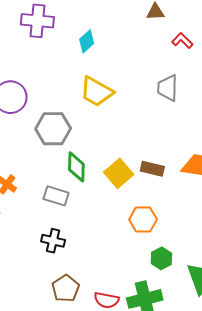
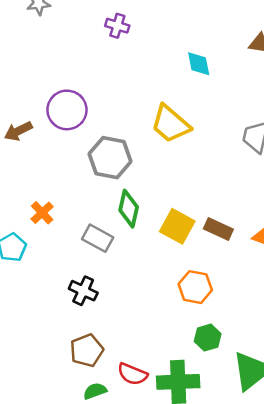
purple cross: (37, 21) -> (117, 26), size x0.6
cyan diamond: (87, 41) -> (199, 64), moved, turned -70
yellow square: (119, 173) -> (177, 226), turned -32

